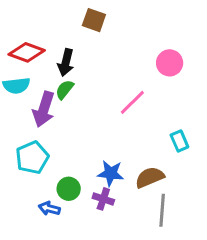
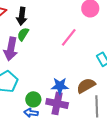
purple cross: (103, 199) -> (57, 103), size x1.5
blue arrow: (49, 209) -> (31, 113), moved

